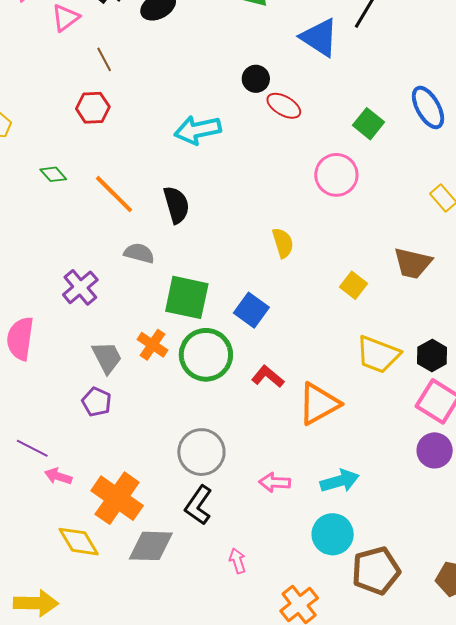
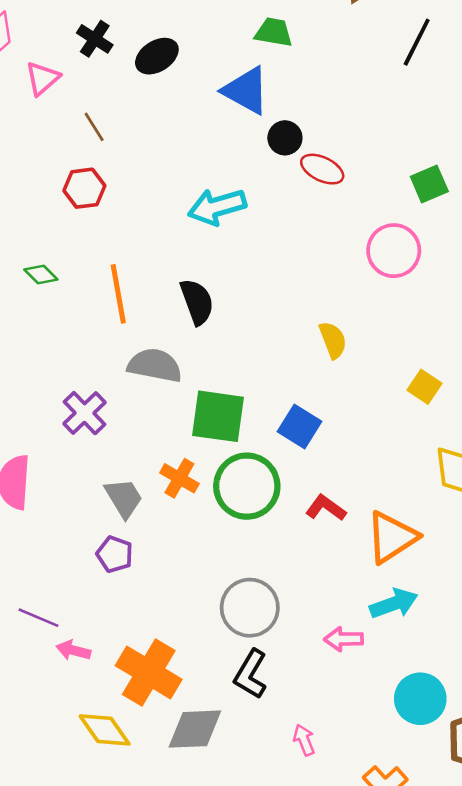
blue triangle: (319, 37) -> (246, 91), moved
green square: (369, 124) -> (429, 184), turned 32
orange line: (114, 194) -> (118, 294), turned 39
gray semicircle: (139, 253) -> (155, 365), size x1.4
cyan arrow: (340, 481) -> (394, 604), moved

